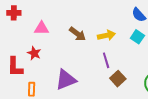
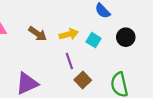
cyan square: (137, 37) -> (94, 40), moved

